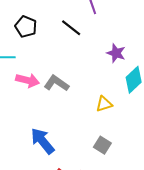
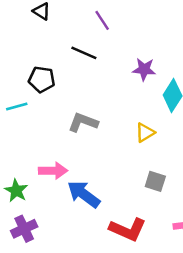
black pentagon: (26, 27) -> (42, 79), moved
pink arrow: (28, 80) -> (53, 171), moved

